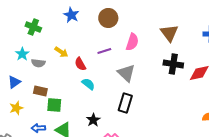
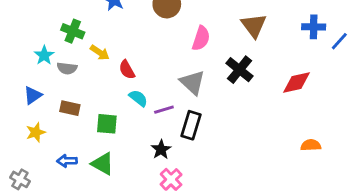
green cross: (33, 27) -> (73, 31), moved
purple line: (104, 51) -> (164, 110), moved
black cross: (173, 64) -> (239, 70), moved, turned 30
green square: (54, 105) -> (107, 124), moved
black star: (93, 120) -> (161, 149), moved

